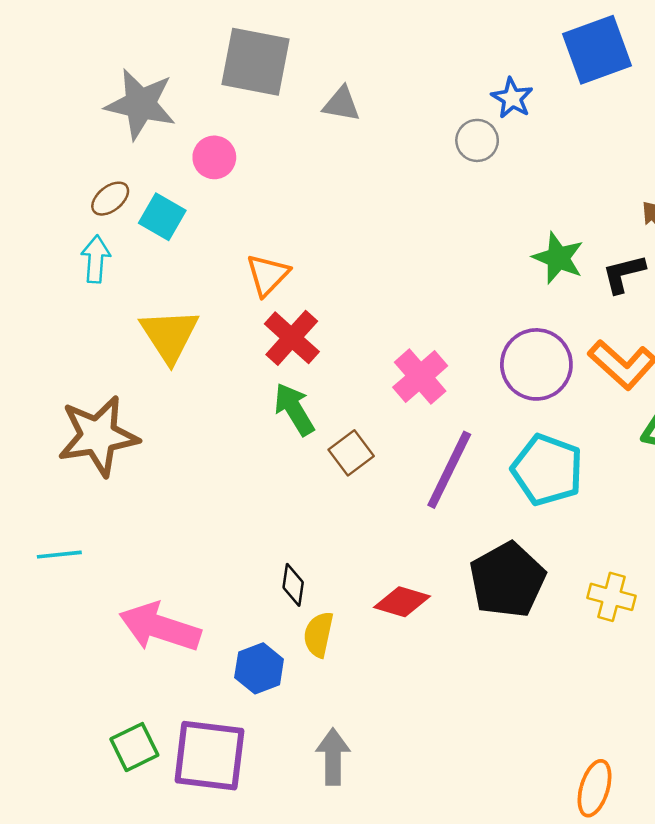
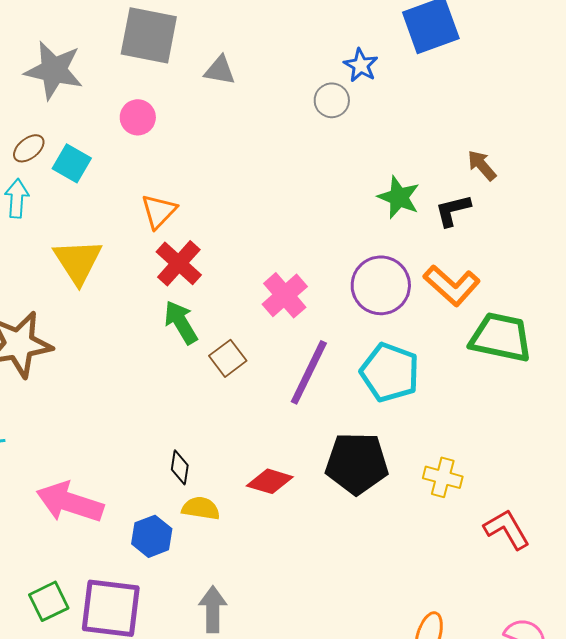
pink circle: (214, 157) -> (138, 117), moved
black pentagon: (507, 580) -> (357, 463), turned 30
yellow semicircle: (318, 634) -> (201, 508), turned 87

